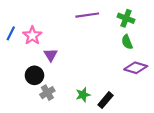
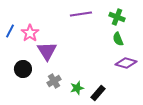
purple triangle: (51, 55) -> (47, 51), size x1.5
black circle: (34, 75) -> (23, 69), moved
gray cross: (47, 93) -> (54, 81), moved

